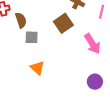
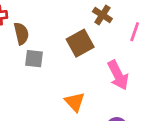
orange triangle: (37, 68) -> (75, 102), moved

